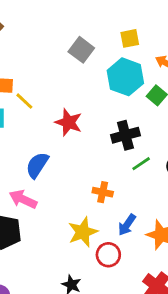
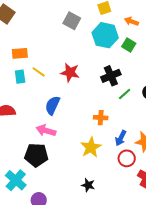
yellow line: (24, 101) -> (39, 72), moved
red circle: (108, 255) -> (127, 158), moved

